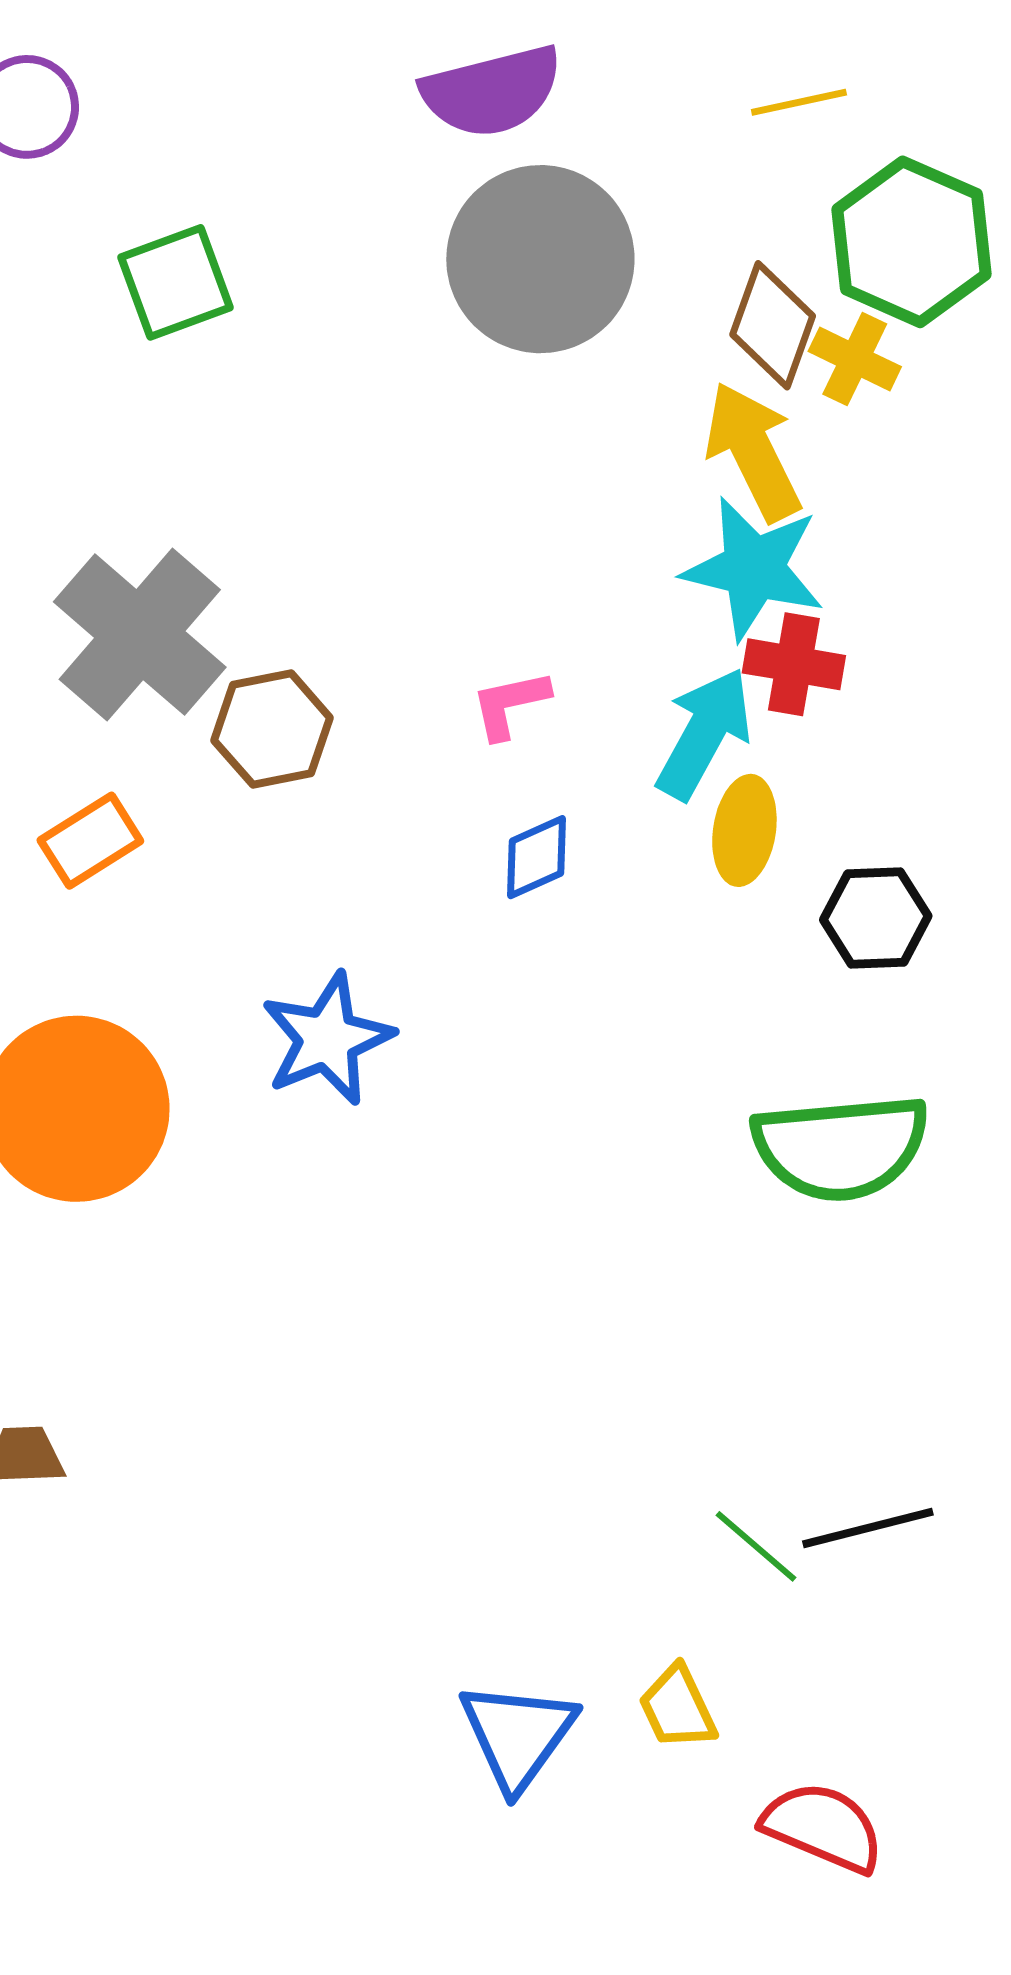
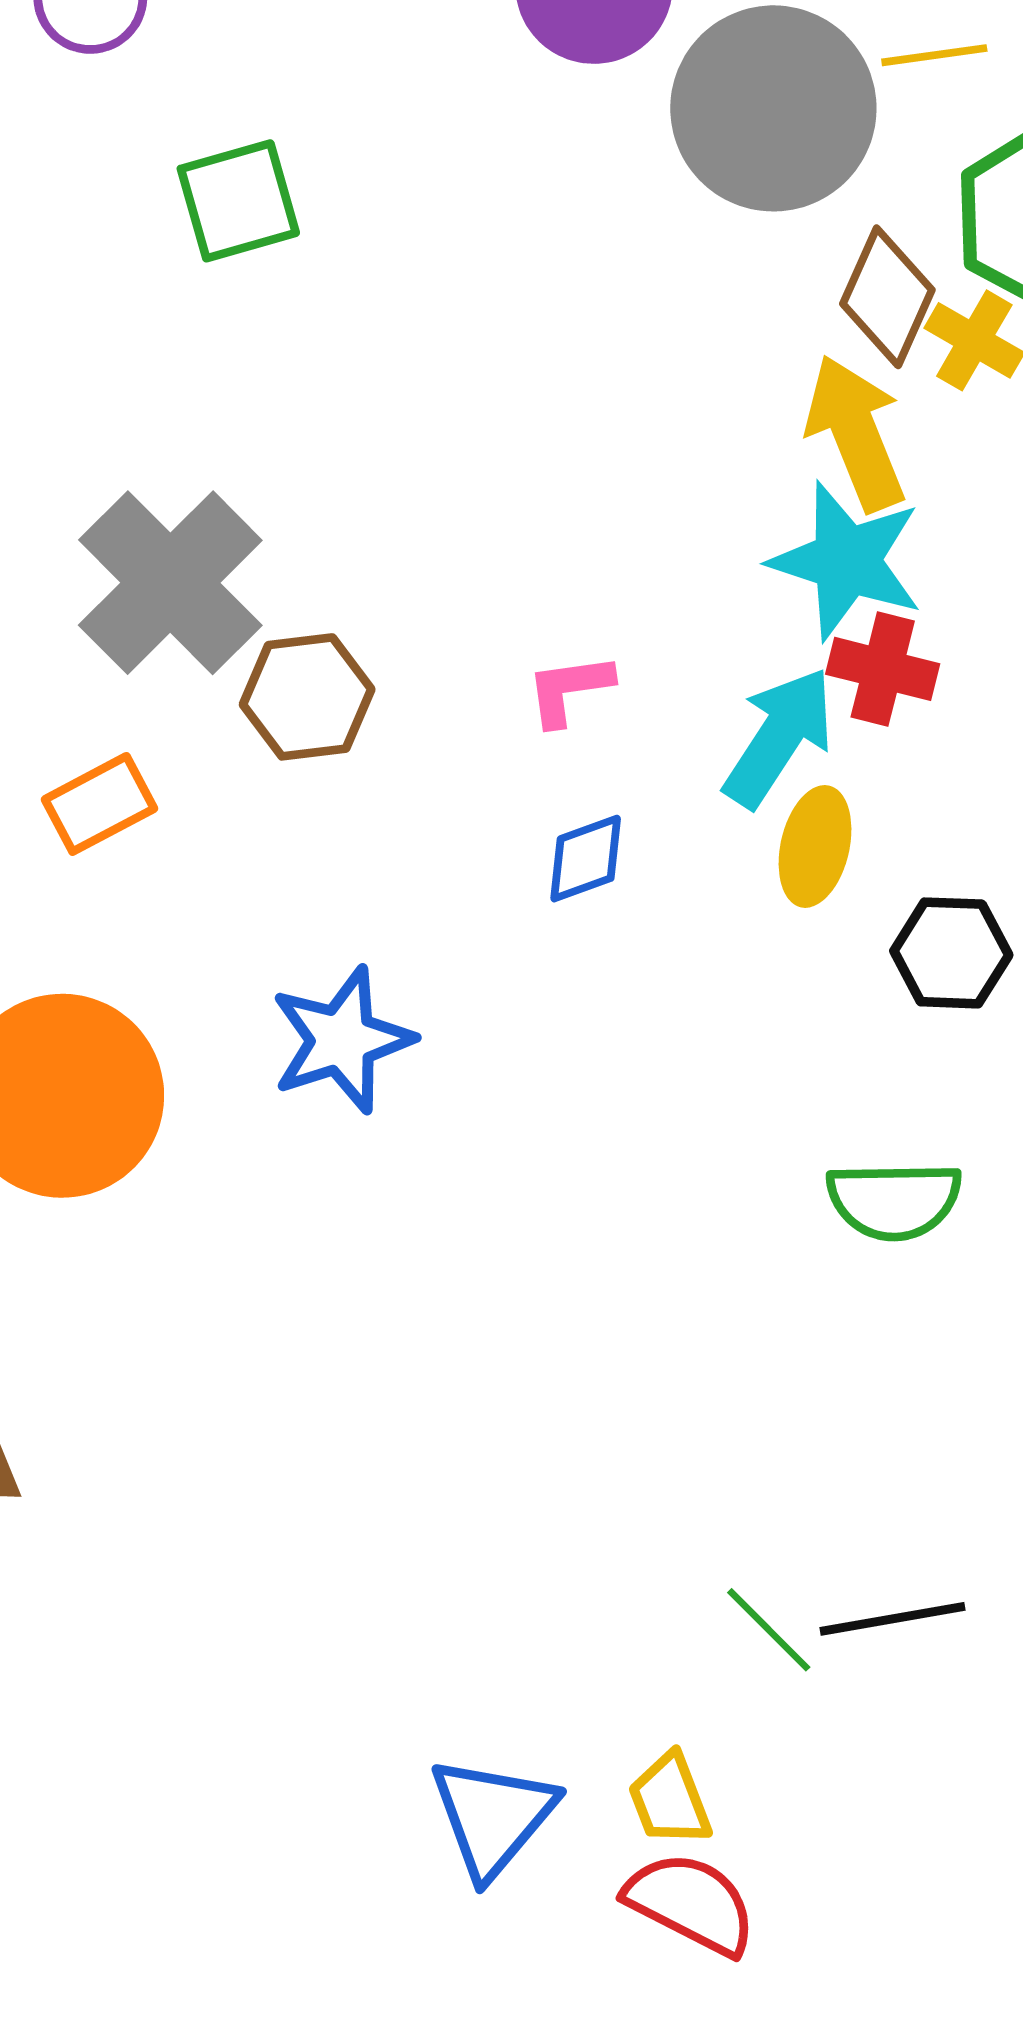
gray circle: (540, 259) -> (773, 108), moved
green semicircle: (841, 1147) -> (894, 1200), size x0.7
red semicircle: (823, 1827) -> (691, 1903), moved

